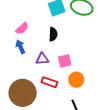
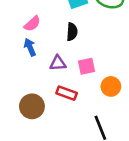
orange circle: (76, 80) -> (111, 86), moved
brown circle: (23, 93) -> (32, 106), size x0.7

